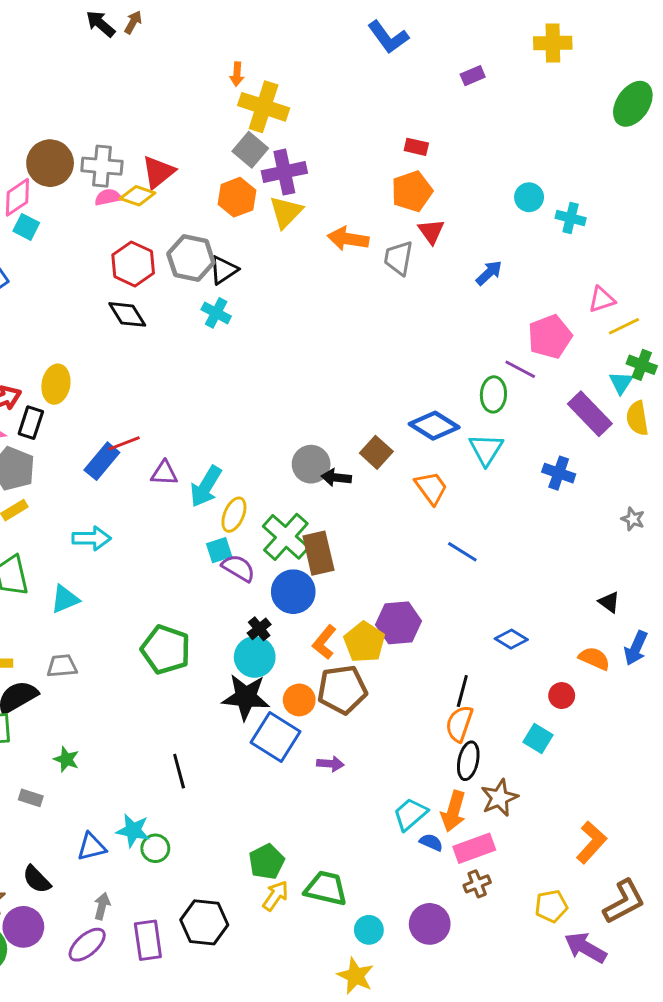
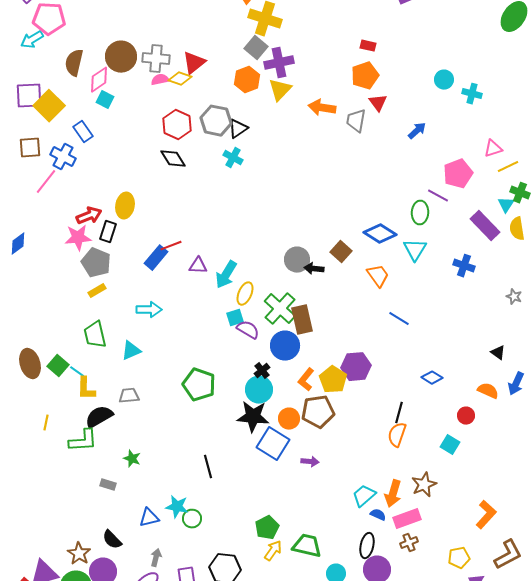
black ellipse: (468, 761) -> (367, 546), moved

